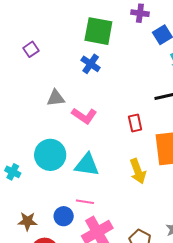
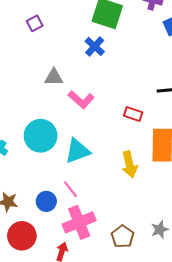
red rectangle: (135, 123) -> (133, 114), turned -66
cyan triangle: (87, 165) -> (77, 151), turned -36
pink line: (85, 202) -> (70, 189), turned 36

